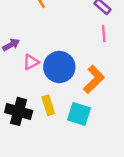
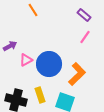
pink line: (104, 34) -> (85, 37), turned 40

